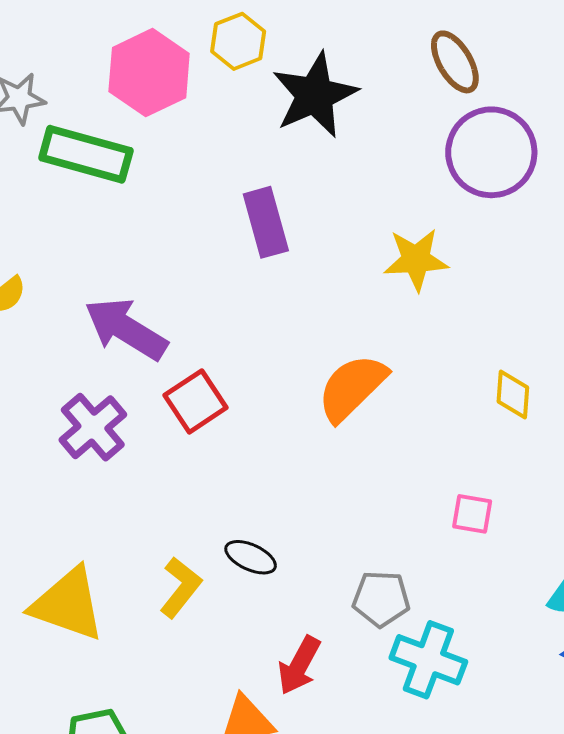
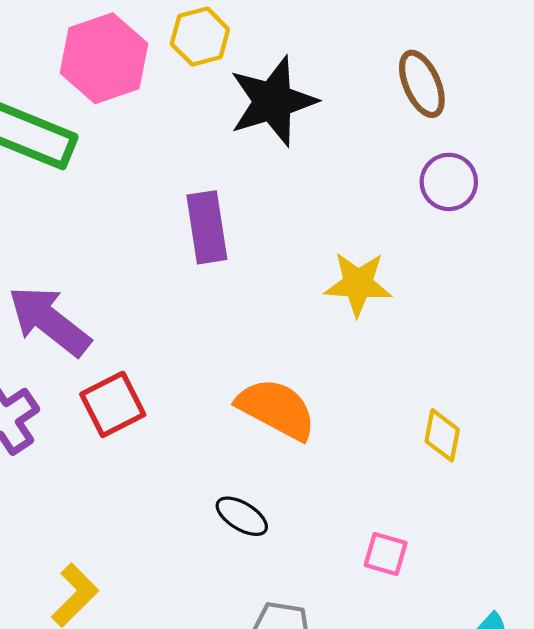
purple circle: (491, 152) -> (449, 182), size x0.6
orange semicircle: (352, 388) -> (276, 409), turned 66
black ellipse: (251, 557) -> (242, 516), moved

